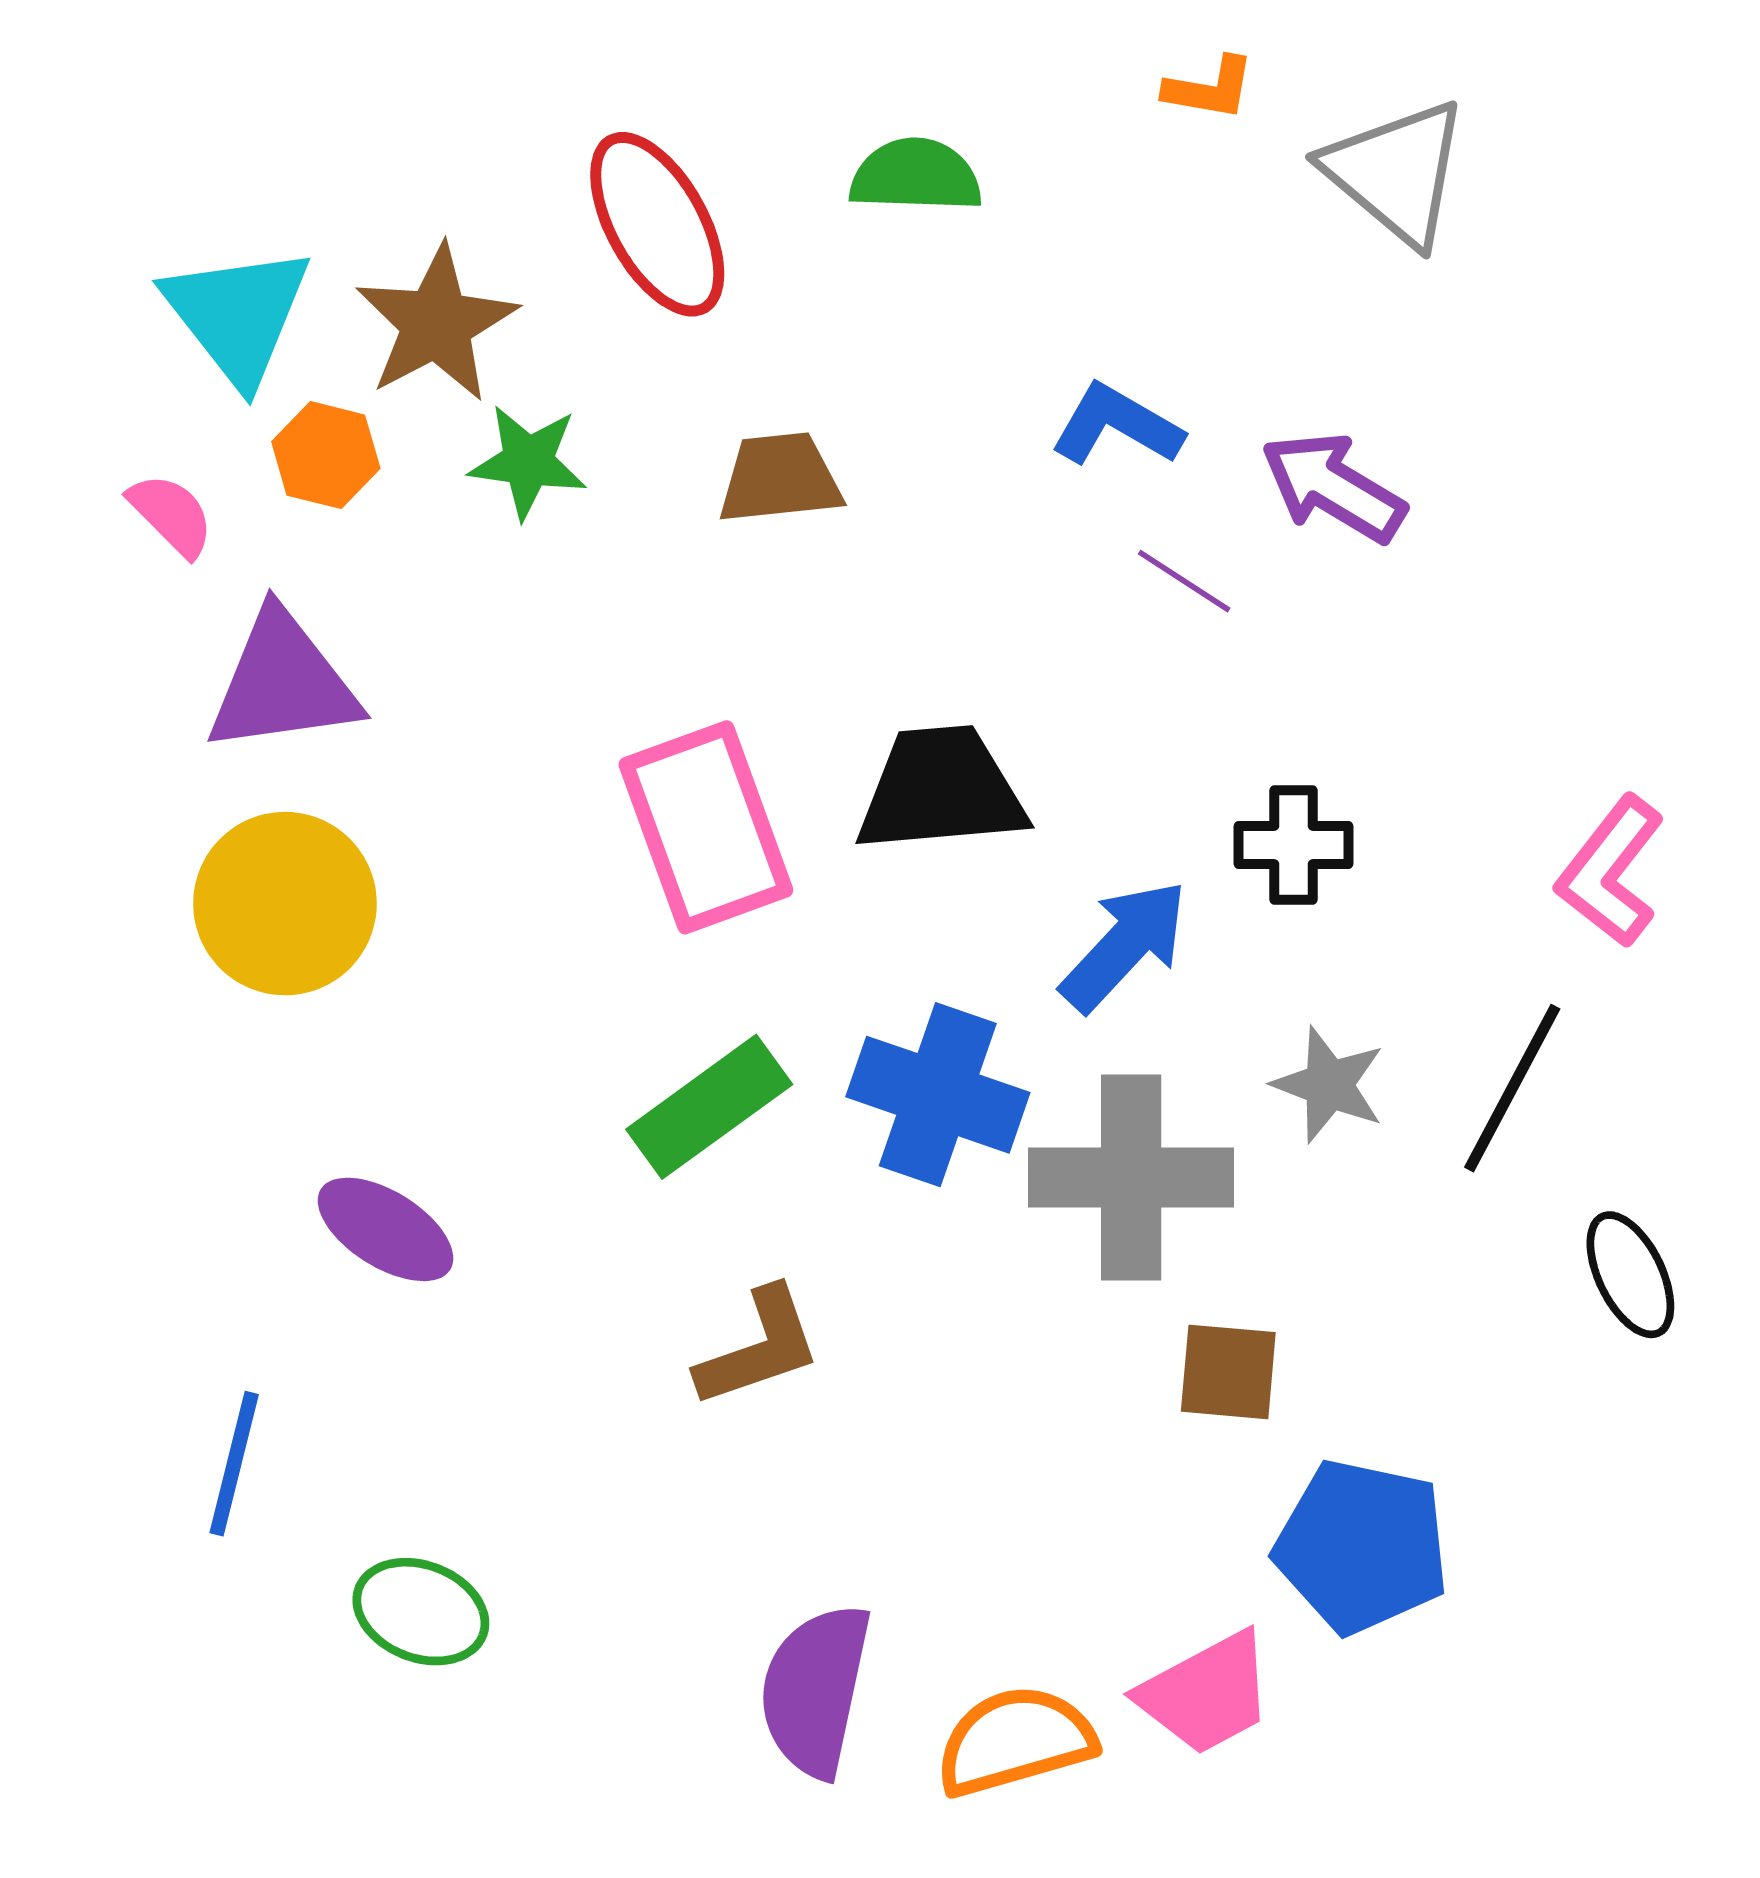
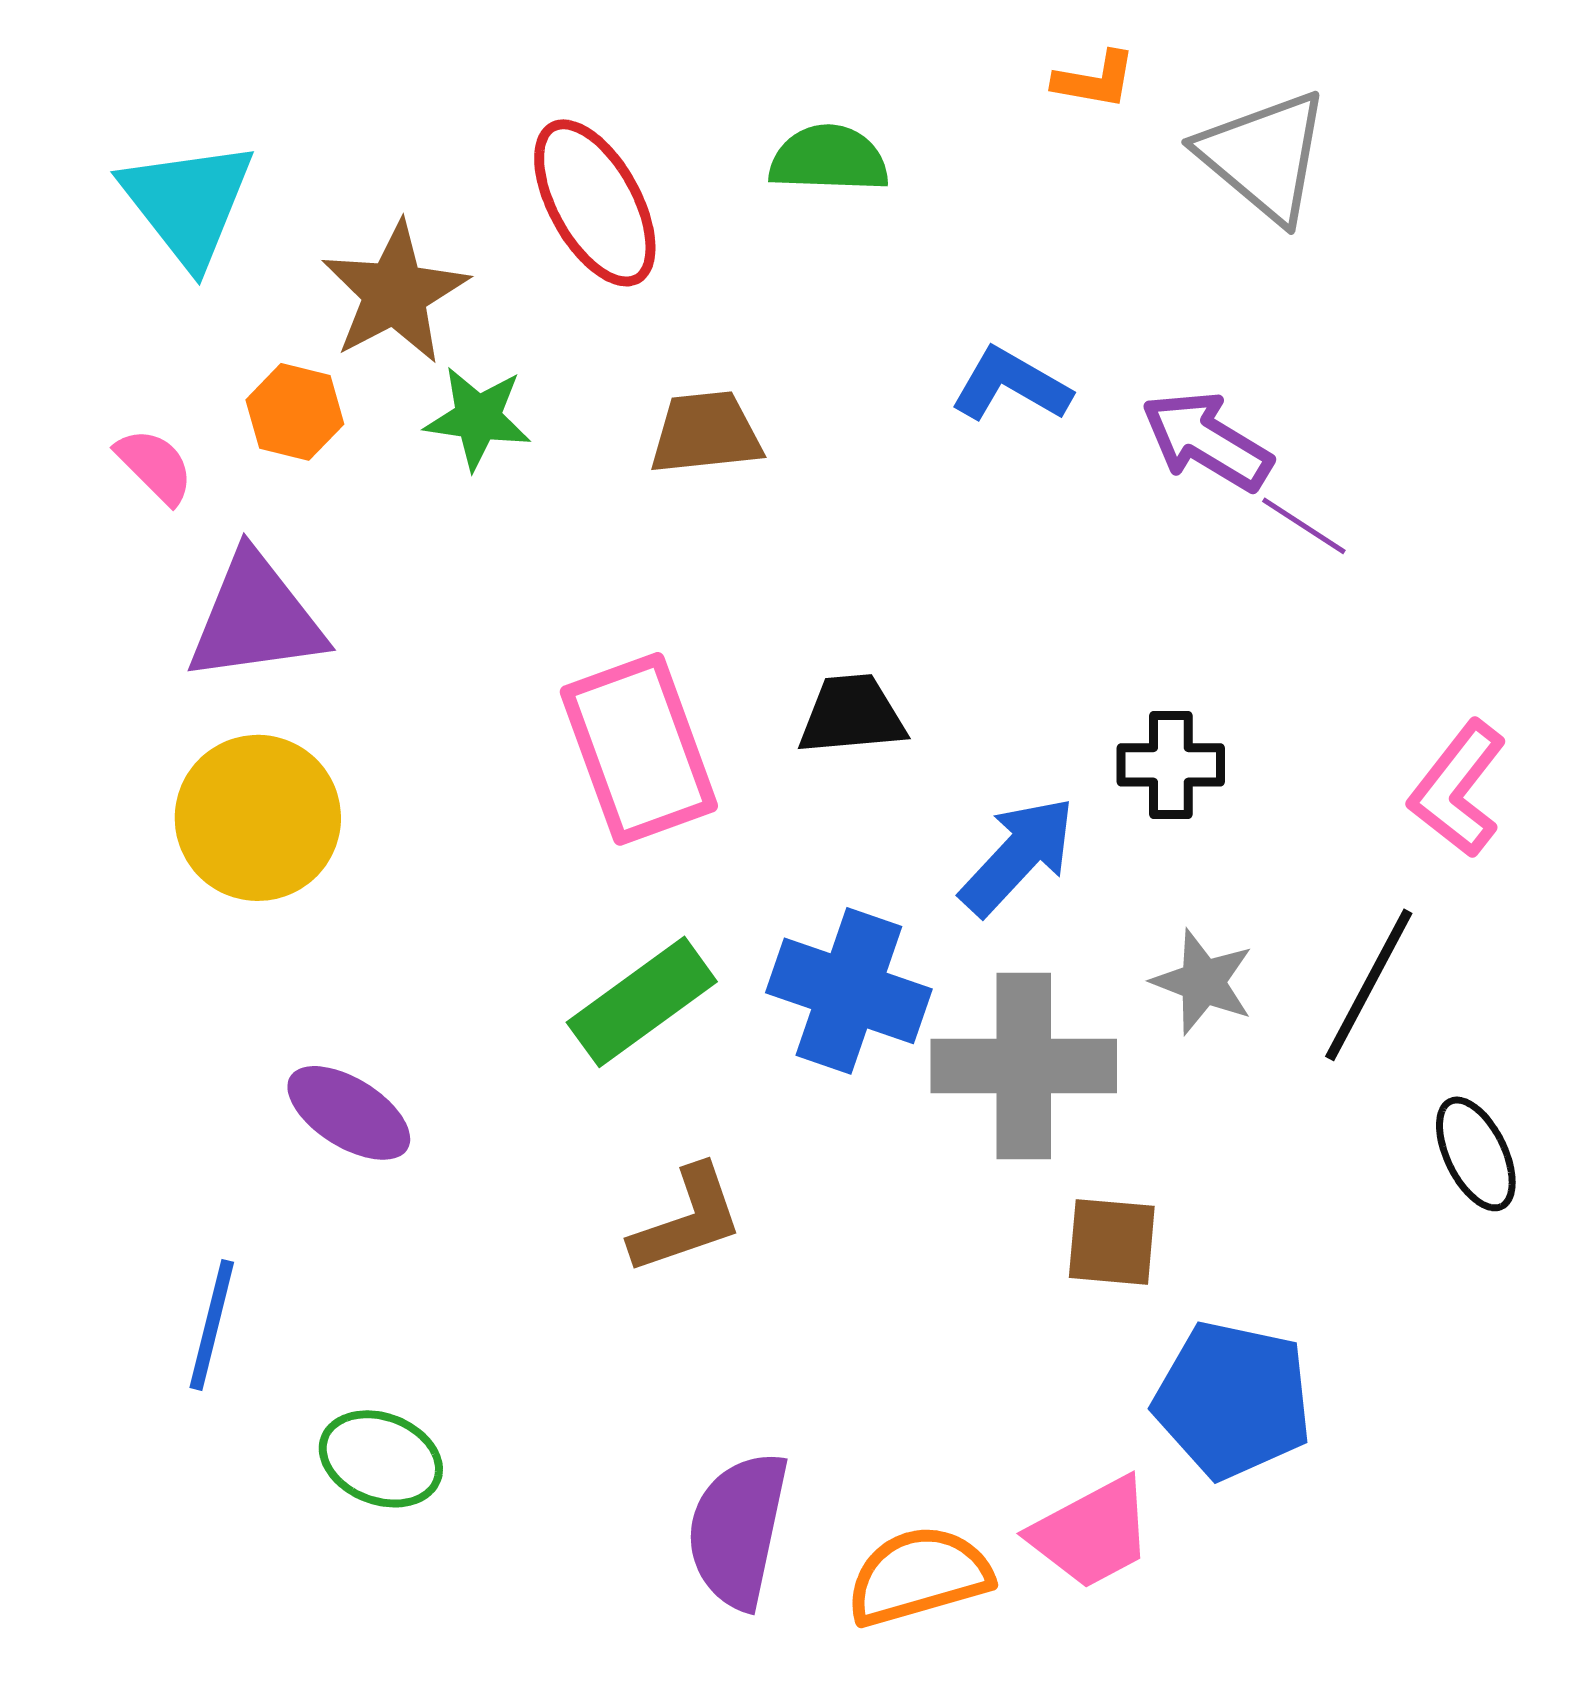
cyan triangle: (237, 315) -> (188, 203), moved
purple line: (1184, 581) -> (1304, 526), moved
black trapezoid: (941, 790) -> (852, 715), size x0.7

